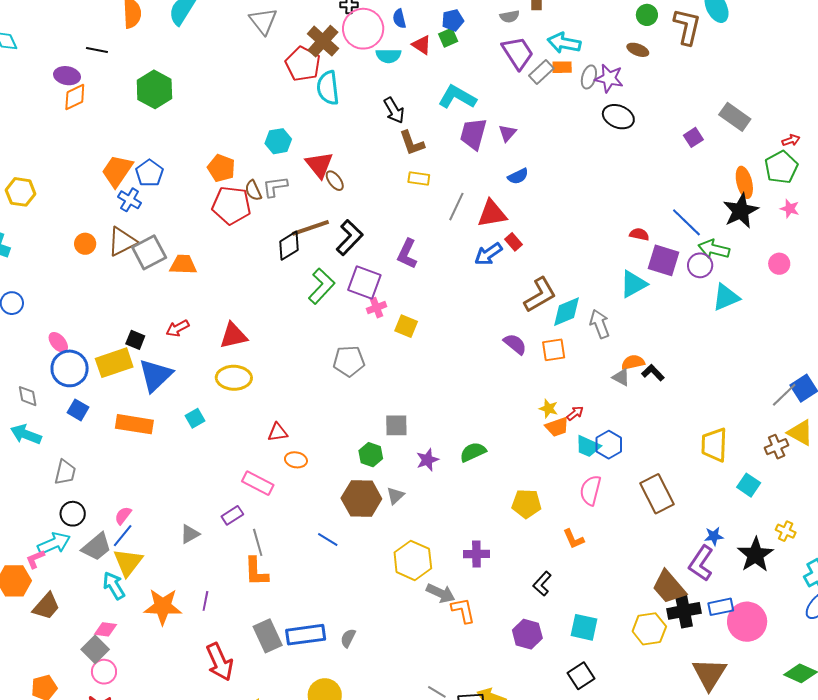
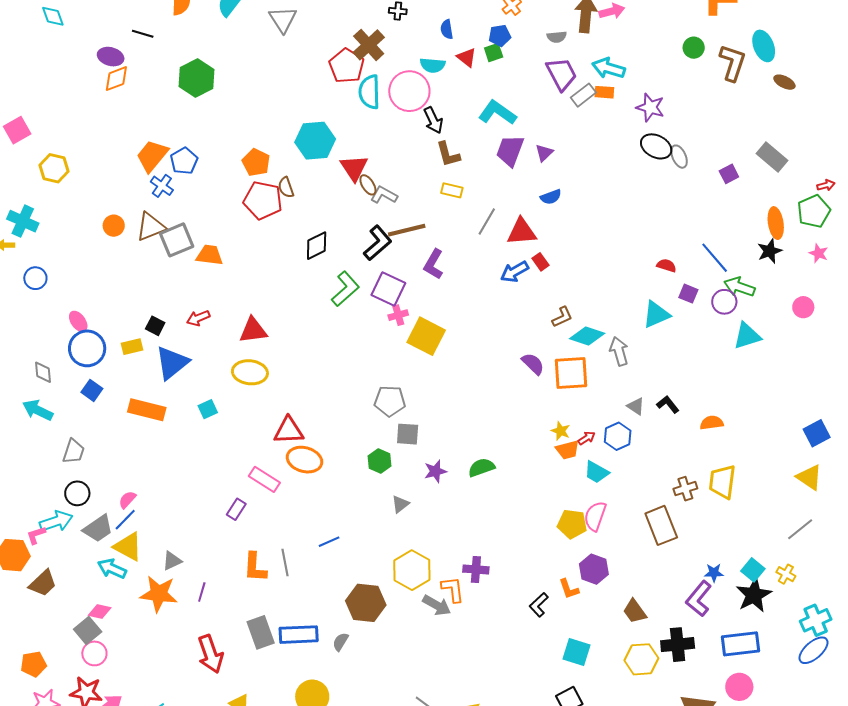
gray triangle: (263, 21) -> (283, 19), moved
pink circle: (363, 29) -> (409, 91), moved
brown ellipse: (638, 50) -> (784, 82), moved
gray ellipse: (589, 77) -> (679, 157), moved, turned -45
cyan hexagon: (278, 141) -> (315, 141), size x1.5
gray L-shape: (275, 187) -> (384, 195), moved, turned 32
black star: (741, 211) -> (770, 251), size x0.7
brown line: (311, 228) -> (407, 230), moved
purple square: (664, 260) -> (688, 294), size x0.6
brown L-shape: (540, 295) -> (562, 317), size x0.6
cyan diamond: (566, 312) -> (587, 336), turned 36
yellow square: (406, 326) -> (426, 336), size x1.6
orange square: (554, 350) -> (571, 373), size x1.5
gray pentagon: (349, 361) -> (390, 401), moved
orange semicircle: (633, 362) -> (712, 423), moved
yellow rectangle: (114, 363) -> (132, 347), size x0.6
gray line: (784, 395) -> (800, 529), moved
red triangle: (278, 432) -> (289, 430), size x1.5
blue hexagon: (609, 445) -> (618, 436), moved
brown cross: (777, 447) -> (685, 489), moved
orange ellipse: (296, 460) -> (304, 460), size x1.6
cyan square: (749, 485) -> (753, 570), moved
brown hexagon: (361, 499) -> (366, 603), moved
yellow pentagon: (526, 504) -> (572, 524), moved
purple rectangle: (232, 515) -> (236, 509), turned -30
gray triangle: (190, 534) -> (172, 561), moved
blue line: (328, 539) -> (329, 542), turned -60
orange L-shape: (574, 539) -> (569, 589), moved
gray line: (258, 542) -> (285, 562), moved
yellow triangle: (128, 562) -> (128, 547), turned -44
cyan arrow: (114, 586) -> (112, 569), turned -40
brown trapezoid: (669, 587) -> (635, 611), moved, size x0.7
blue rectangle: (721, 607) -> (741, 644), moved, size x1.5
orange L-shape: (463, 610) -> (453, 589), moved
pink circle: (747, 622) -> (739, 687), moved, size x0.7
purple hexagon: (527, 634) -> (594, 569), moved

